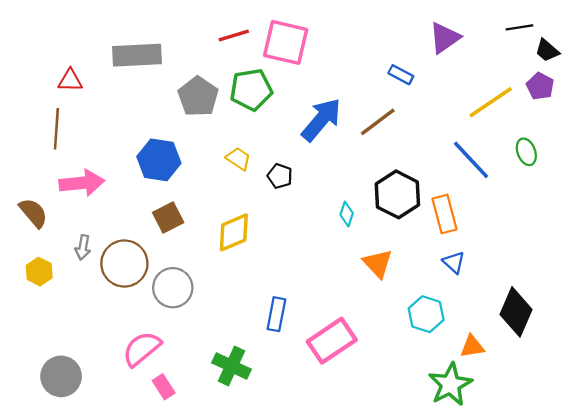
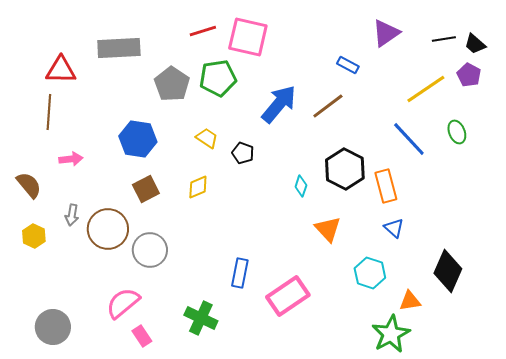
black line: (519, 27) -> (444, 39), moved
red triangle: (70, 80) -> (61, 70), size x1.4
pink arrow: (82, 183) -> (71, 159), size x0.6
yellow diamond: (234, 232) -> (198, 187), moved, size x0.7

